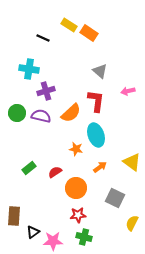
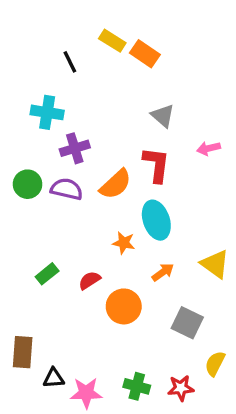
black line: (43, 38) -> (70, 62), turned 40
red star: (78, 215) -> (181, 388), moved
black triangle: (33, 232) -> (54, 378), turned 32

